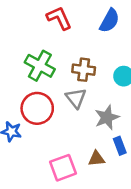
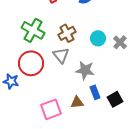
brown cross: (84, 70) -> (67, 33), turned -36
gray star: (107, 117) -> (85, 70), turned 30

